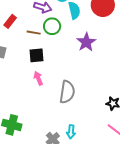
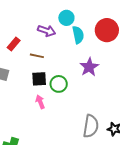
green circle: (52, 26) -> (59, 84), moved
gray semicircle: (67, 92) -> (91, 126), moved

